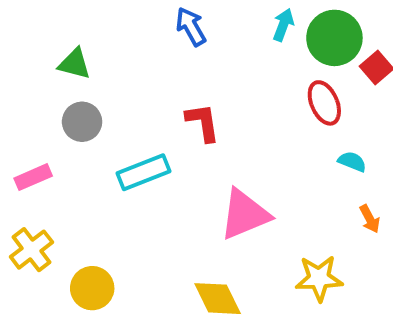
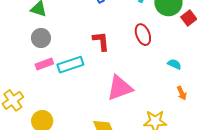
red ellipse: (324, 103) -> (143, 35), moved
pink rectangle: (33, 177) -> (44, 64), moved

